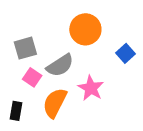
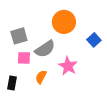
pink square: (32, 77) -> (24, 58), turned -32
orange semicircle: (55, 103) -> (41, 77), size x0.6

